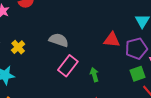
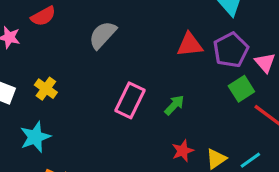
gray semicircle: (59, 40) -> (103, 35), moved, turned -54
green arrow: (94, 75) -> (174, 105), turned 72

